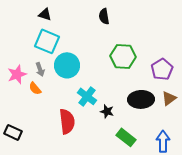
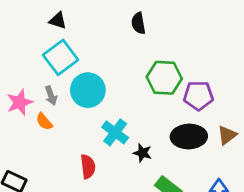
cyan square: (47, 41) -> (61, 57), turned 30
purple pentagon: (162, 69) -> (198, 96), moved, turned 30
red semicircle: (67, 121) -> (88, 167), size x0.7

